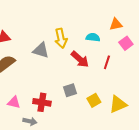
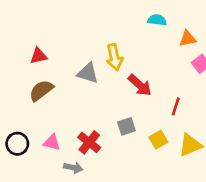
cyan semicircle: (93, 37) -> (157, 20), moved
red line: (107, 62) -> (176, 106), moved
red cross: (42, 102) -> (89, 142), turned 30

